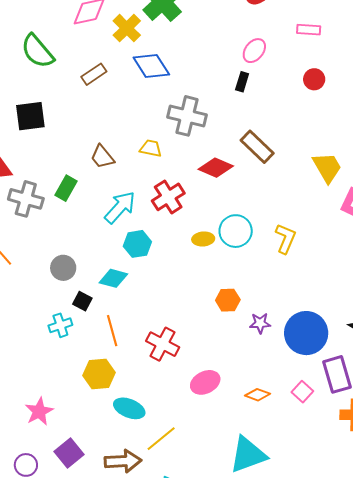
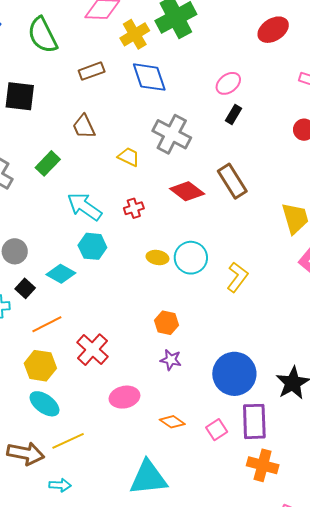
pink ellipse: (254, 51) -> (228, 83), moved
brown trapezoid: (102, 157) -> (84, 127), moved
green rectangle: (66, 188) -> (48, 163), moved
red cross: (168, 197) -> (134, 208), size x0.6
cyan arrow: (120, 207) -> (84, 207), turned -111
purple star: (260, 323) -> (171, 360), moved
orange line: (112, 331) -> (47, 324), turned 64
yellow hexagon: (99, 374) -> (40, 366), moved

